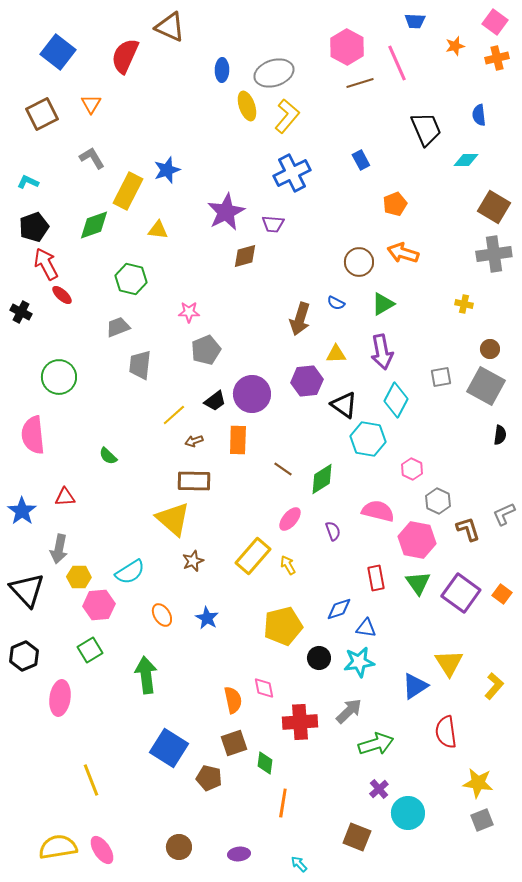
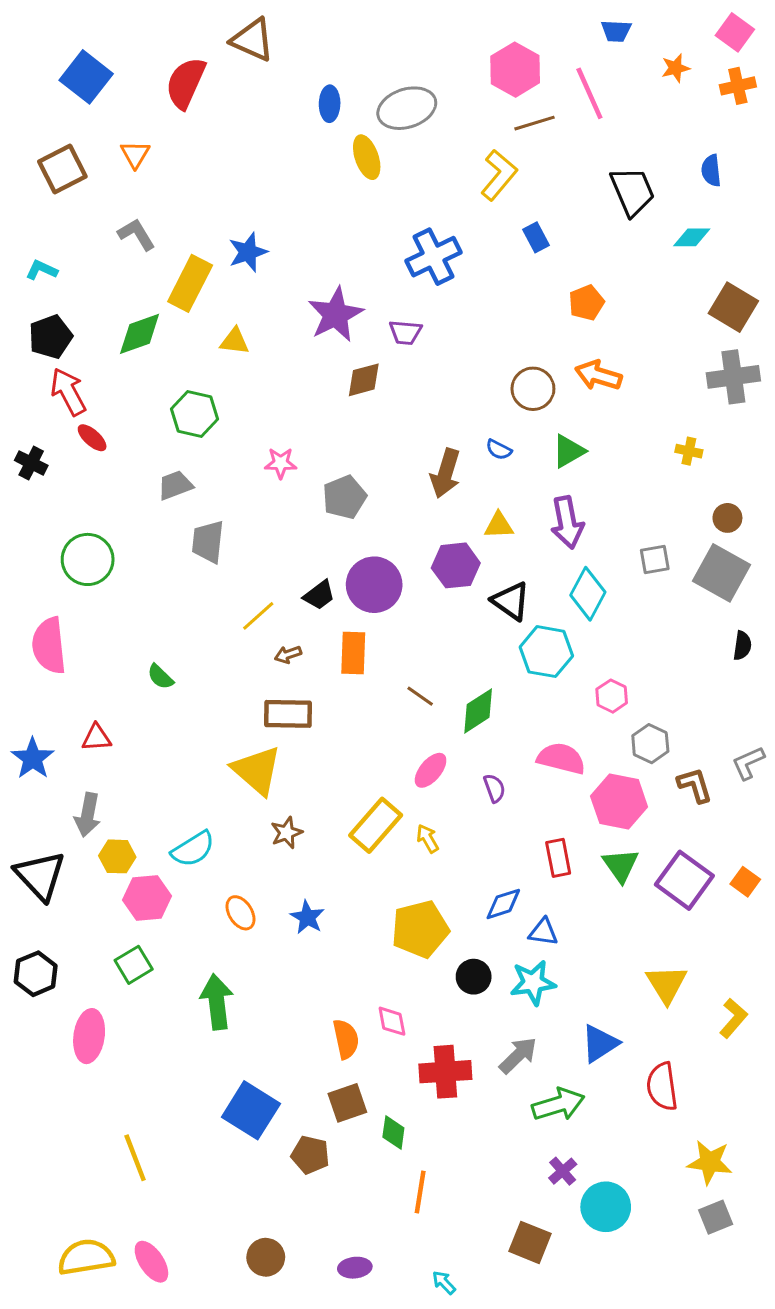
yellow L-shape: (287, 116) -> (499, 175), moved
gray pentagon: (206, 350) -> (344, 497), moved
blue triangle: (415, 686) -> (600, 1043), moved

